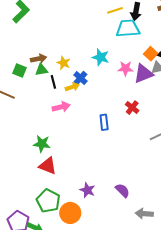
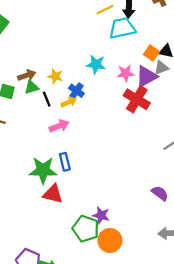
red cross: (132, 108) -> (137, 99), moved, size x1.6
blue rectangle: (104, 122) -> (65, 162), moved
green star: (42, 144) -> (43, 170), size x1.4
purple semicircle: (122, 190) -> (160, 193), moved
green pentagon: (48, 201) -> (86, 229), moved
orange circle: (70, 213) -> (110, 240), moved

